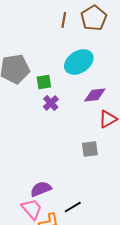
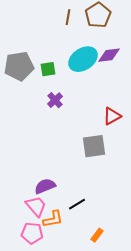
green square: (44, 82) -> (48, 69), moved
purple diamond: (95, 95) -> (109, 55), moved
gray square: (90, 149) -> (94, 146), size x1.4

